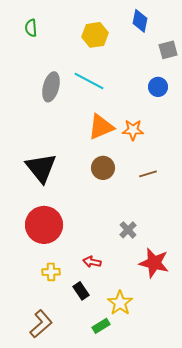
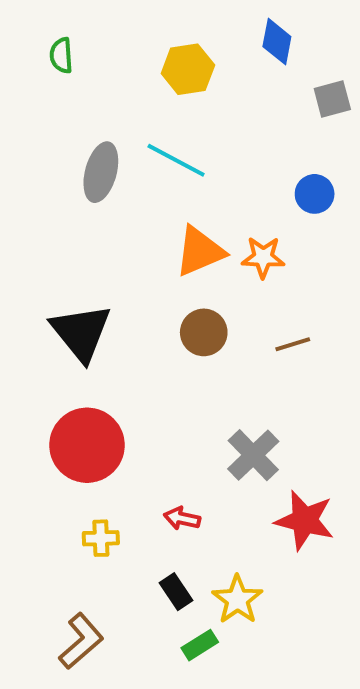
blue circle: (158, 87) -> (315, 194), moved
gray cross: (128, 230) -> (253, 455), size x1.5
black rectangle: (81, 291) -> (176, 592), moved

